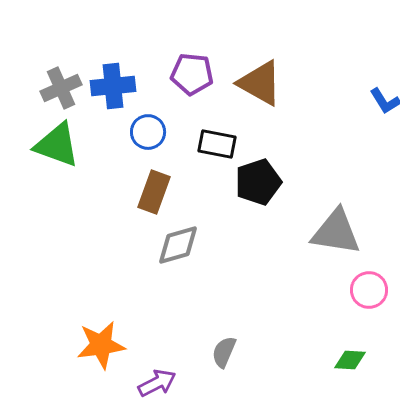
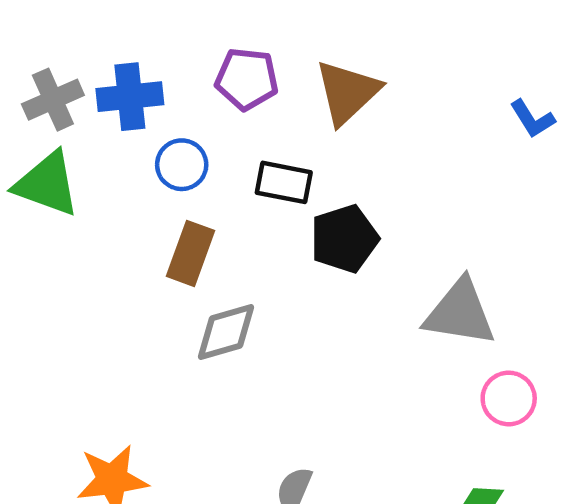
brown triangle: (260, 83) -> (347, 92), turned 48

